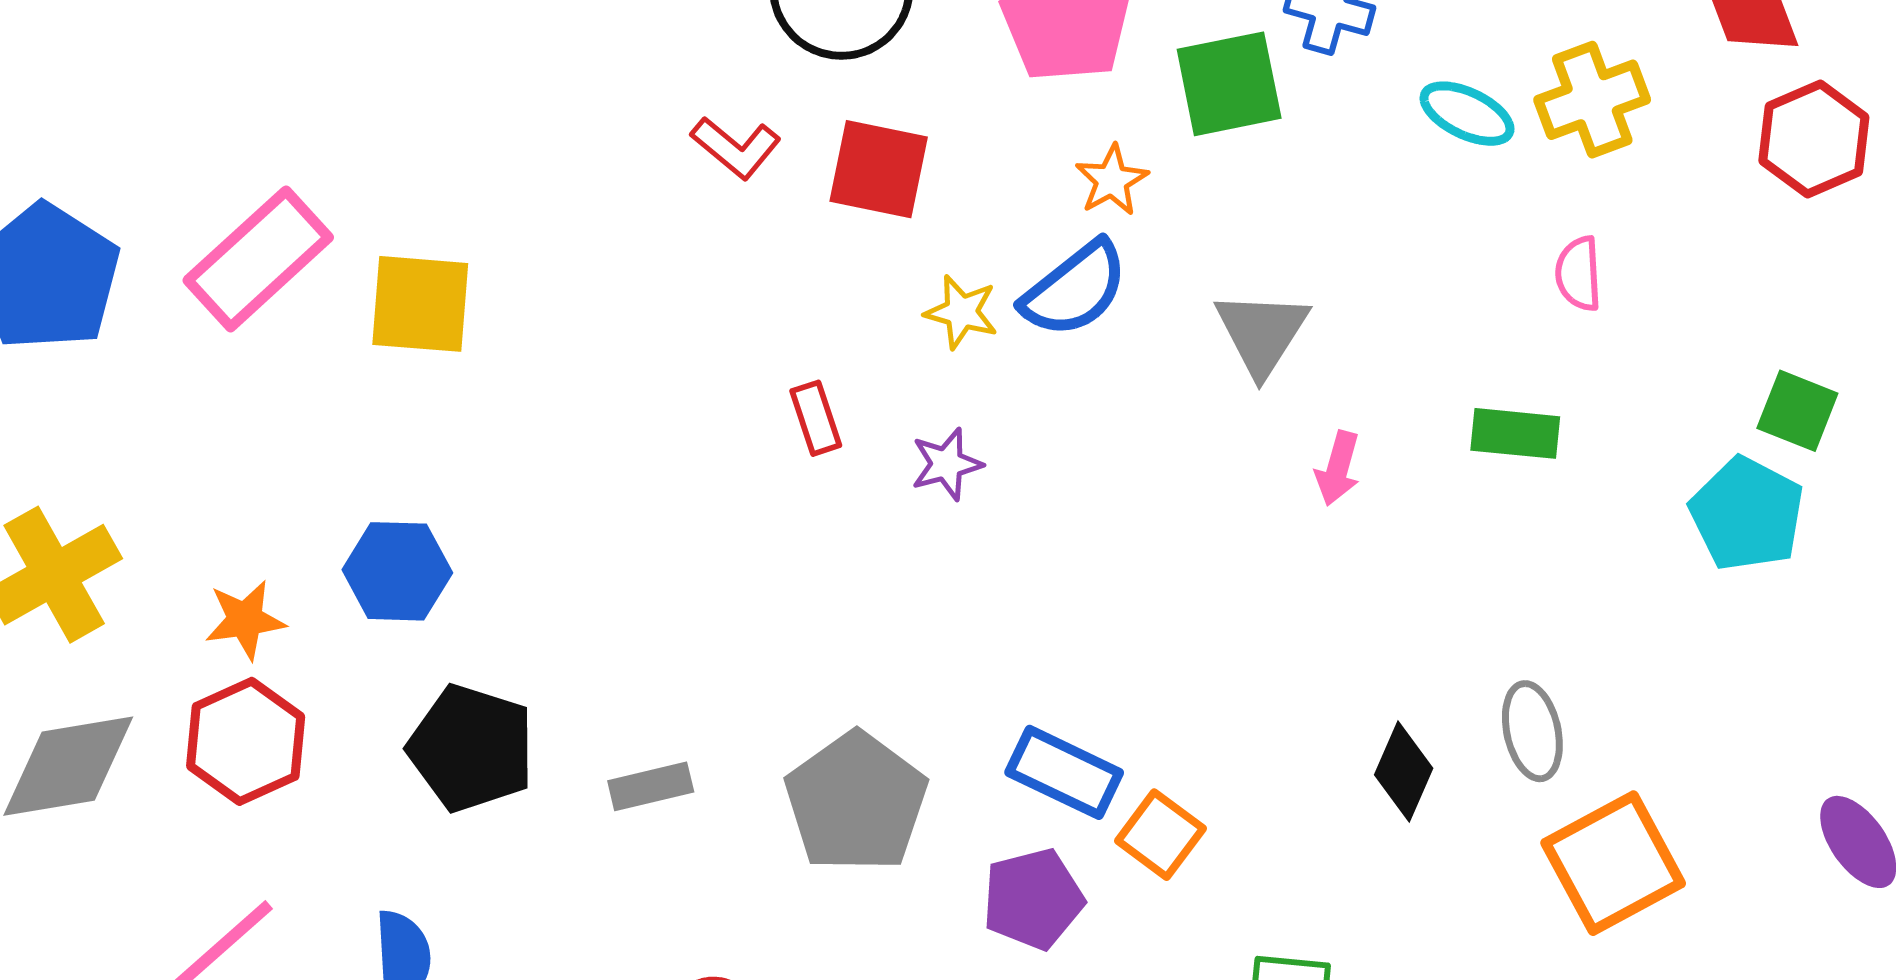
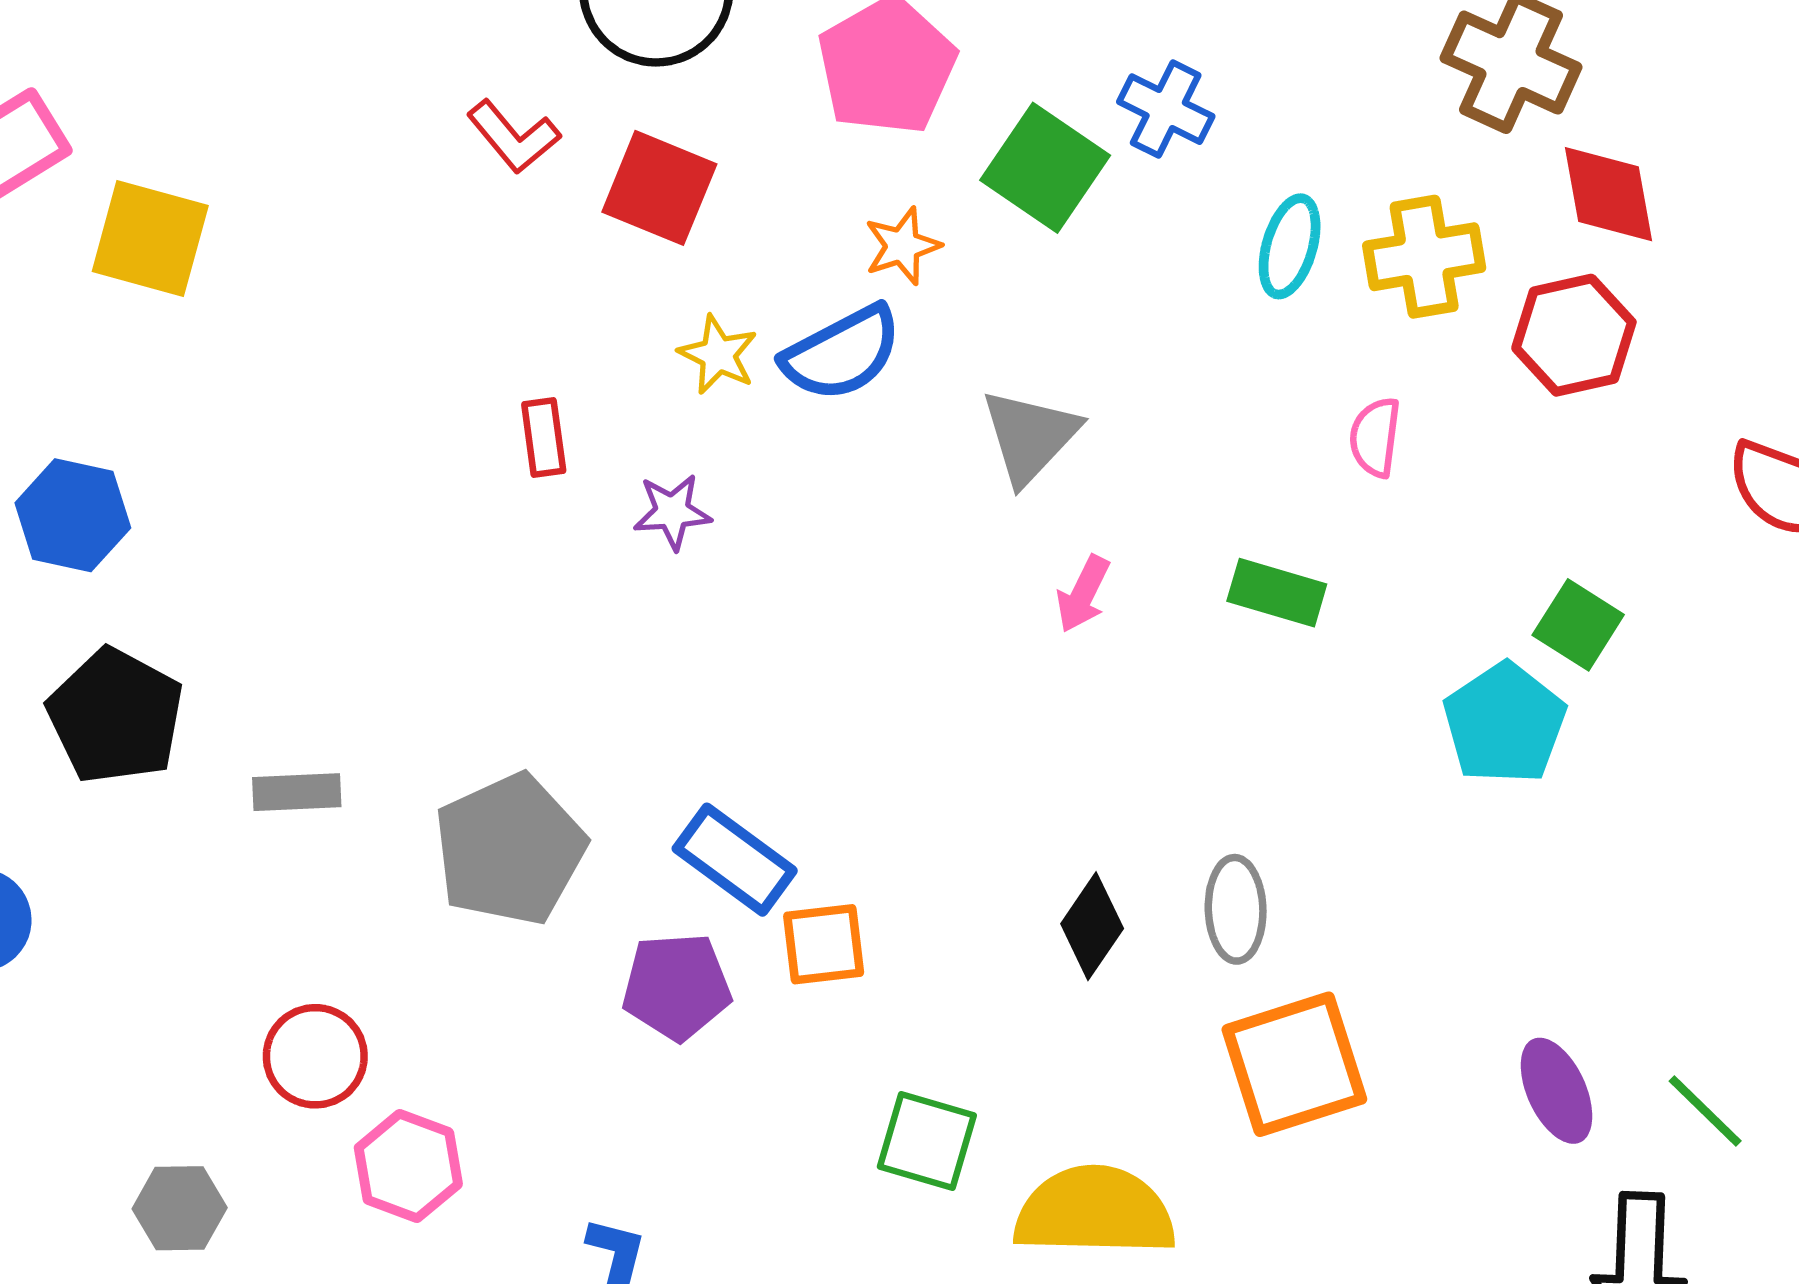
green square: (1229, 84) -> (1045, 168), turned 35
cyan ellipse: (1467, 114) -> (1290, 246), turned 70
red hexagon: (1814, 139) -> (1574, 335), moved
orange square: (1160, 835) -> (824, 944), turned 36

